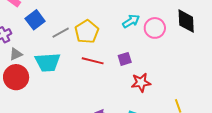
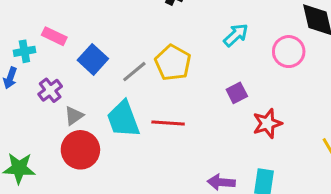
pink circle: (155, 28) -> (289, 52), moved
red line: (93, 61) -> (168, 123), moved
cyan trapezoid: (48, 62) -> (123, 119), turned 84

